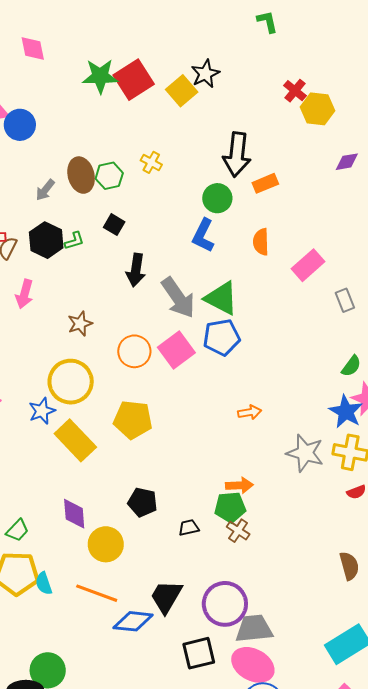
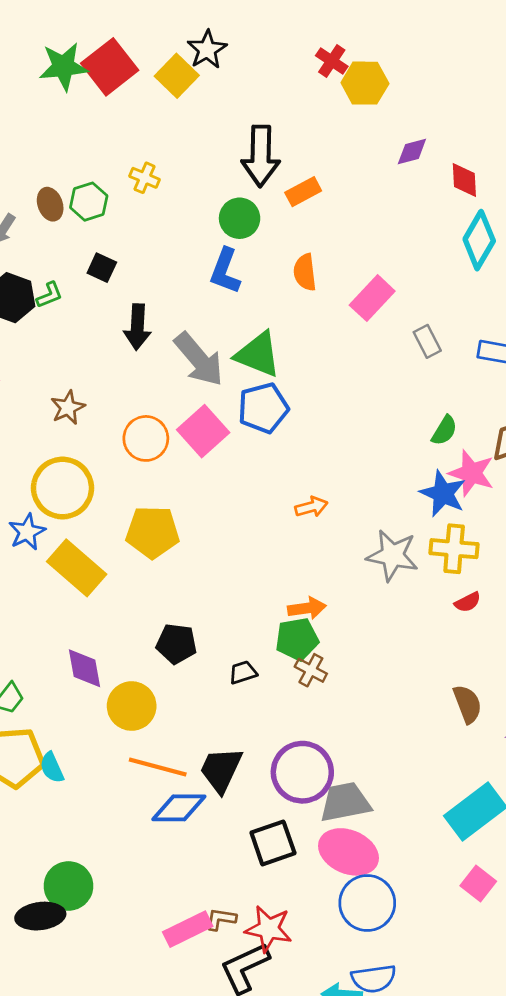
brown ellipse: (81, 175) -> (50, 204), size x0.7
orange line: (97, 593) -> (158, 767), moved

